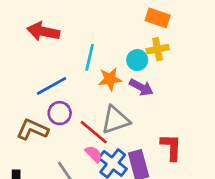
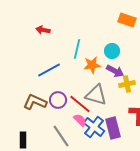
red arrow: (43, 31) -> (43, 30), size x0.6
yellow cross: (158, 49) -> (127, 84), moved
purple circle: (60, 113) -> (58, 100), moved
gray triangle: (115, 120) -> (96, 95), turned 35

